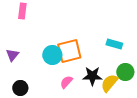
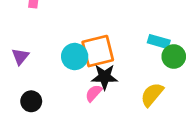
green circle: (125, 72) -> (174, 57), moved
black star: (92, 76) -> (105, 77), moved

